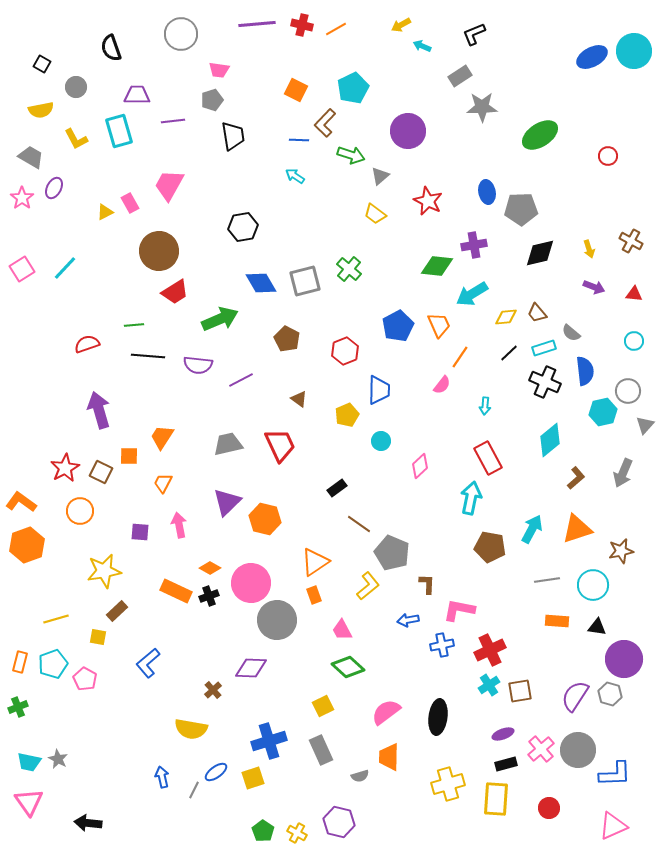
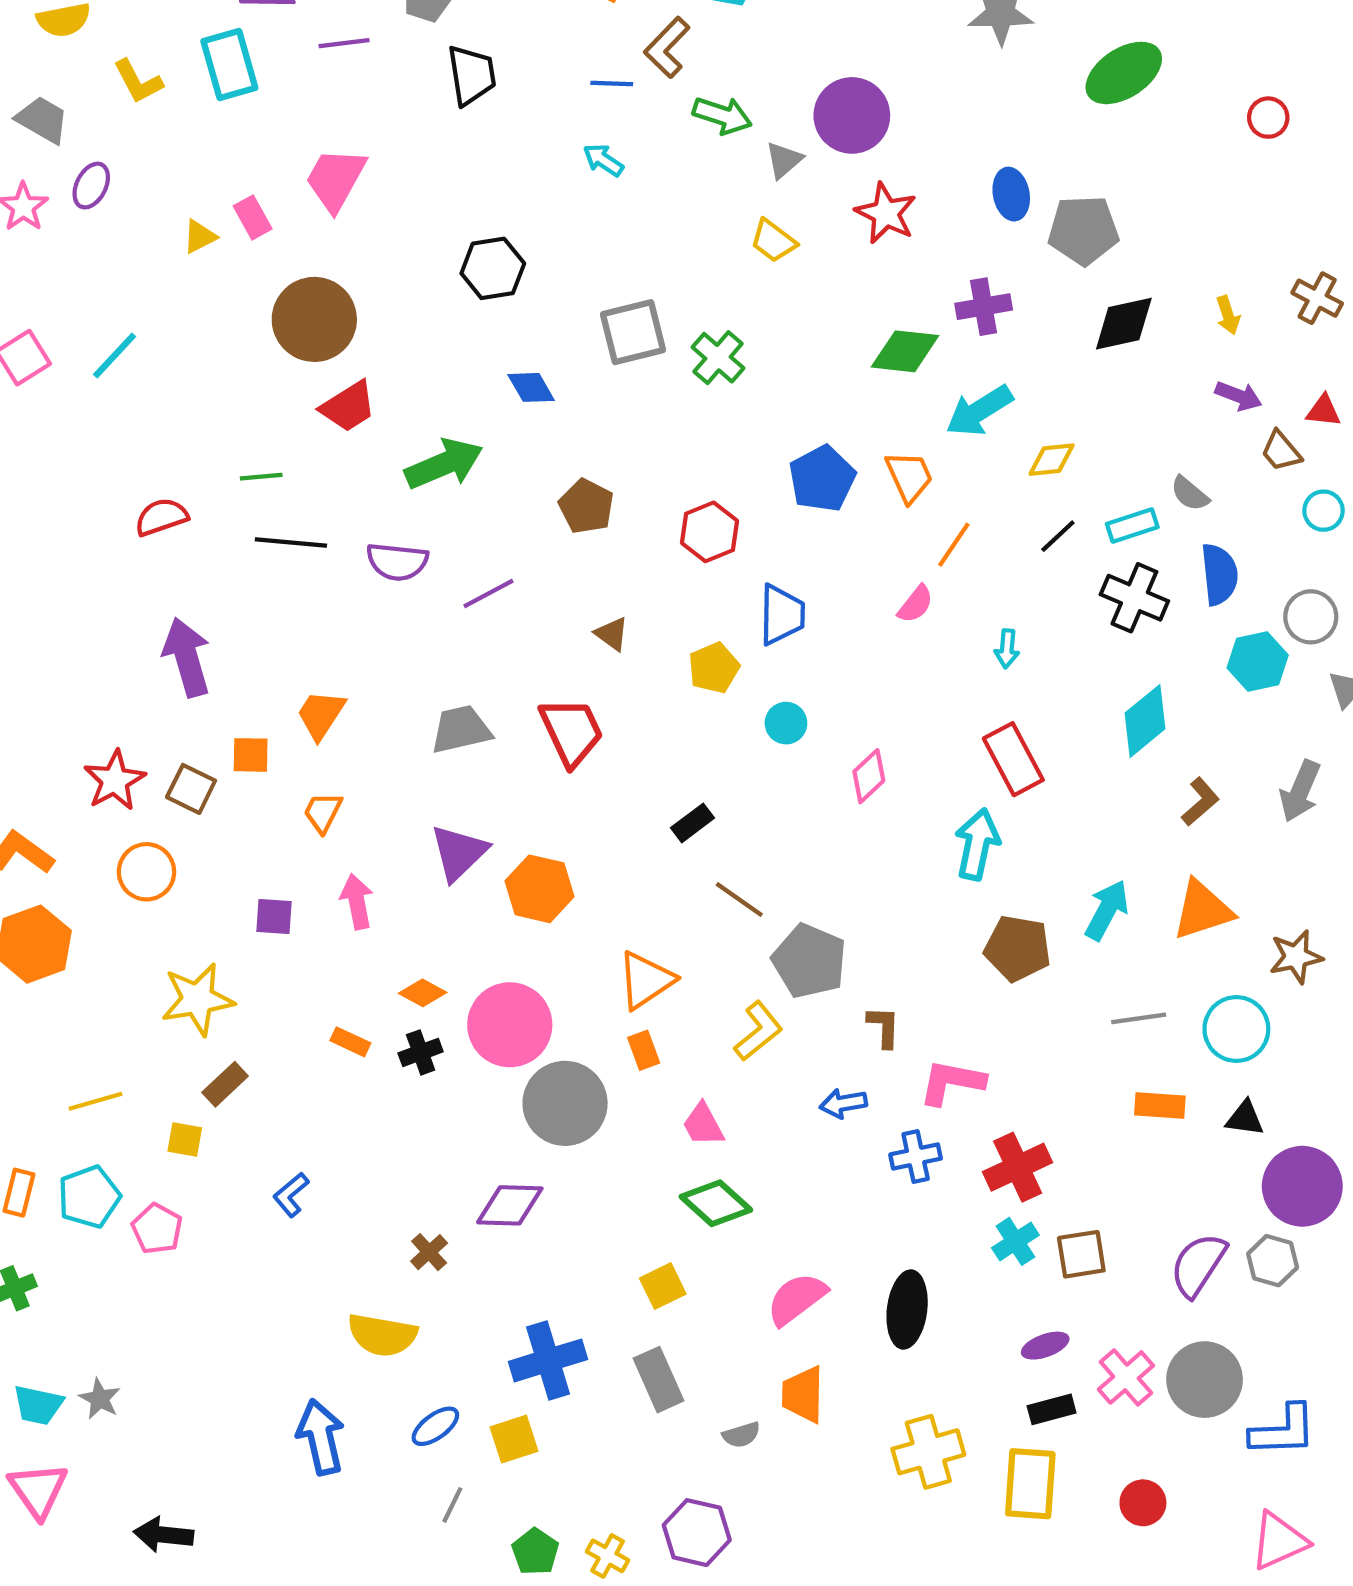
purple circle: (408, 131) -> (852, 115), moved
gray square: (305, 281) -> (633, 332), moved
blue diamond: (261, 283) -> (531, 387), size x0.7
brown trapezoid: (537, 313) -> (1281, 451), moved
orange rectangle: (176, 591) -> (350, 1042), size x0.6
blue L-shape: (148, 663) -> (291, 1195), size x0.7
blue arrow: (162, 777) -> (321, 1437), size x1.6
gray line: (194, 790) -> (452, 1505), moved

